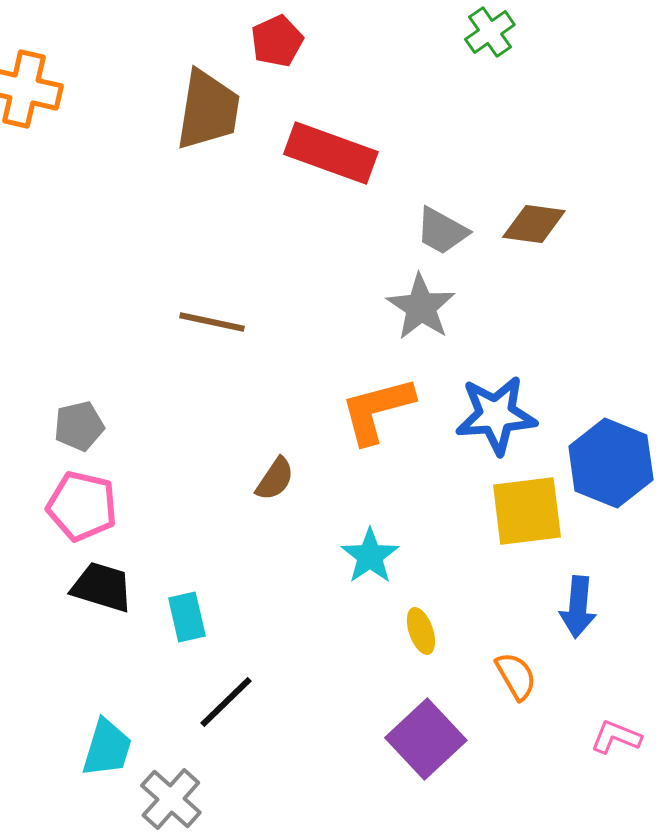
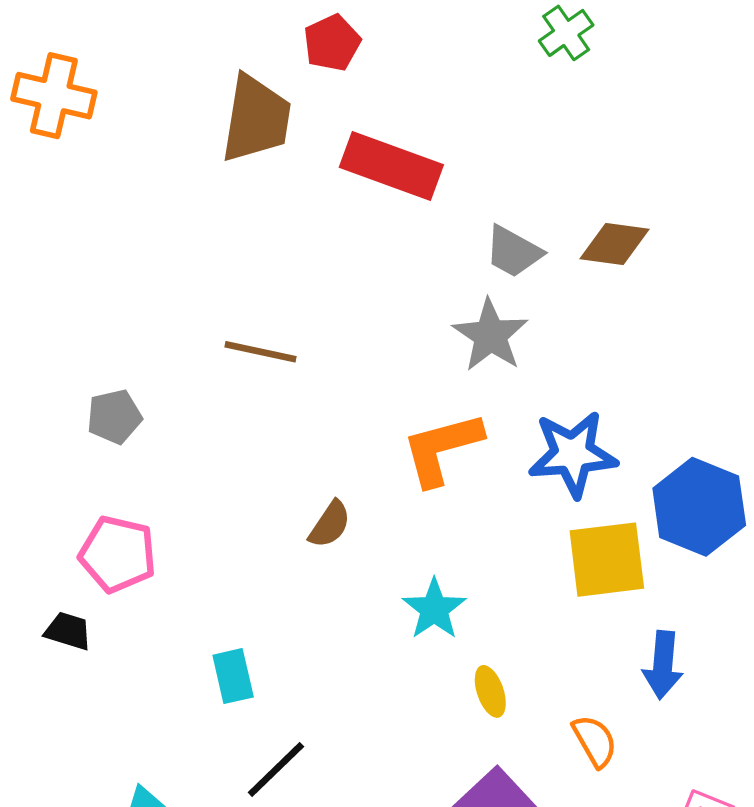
gray pentagon: (79, 426) -> (114, 417), moved
black trapezoid: (102, 587) -> (68, 631), moved, size x0.7

